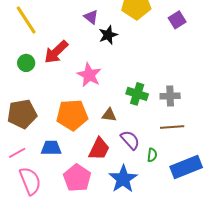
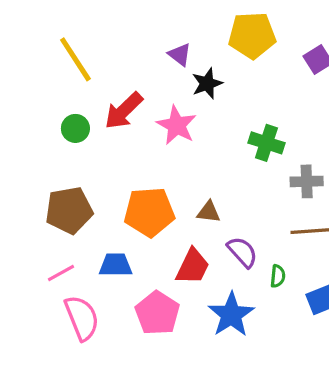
pink star: (89, 75) -> (177, 125), moved
green cross: (137, 94) -> (266, 143), moved

